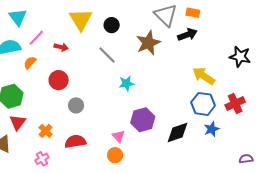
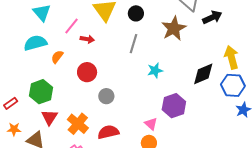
pink line: (36, 38) -> (72, 26), moved
gray line: (107, 55) -> (134, 44), turned 66
yellow arrow: (204, 76) -> (231, 57), turned 45
orange cross: (46, 131) -> (78, 124), size x1.5
black diamond: (178, 132) -> (203, 74), moved

